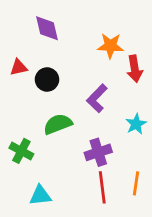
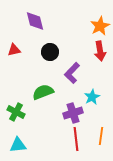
orange star: (110, 46) -> (100, 26), moved, turned -30
black circle: (47, 80) -> (50, 52), moved
cyan star: (136, 124) -> (92, 97), moved
cyan triangle: (40, 195) -> (18, 145), moved

